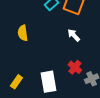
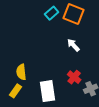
yellow semicircle: (23, 33) -> (21, 72), moved

